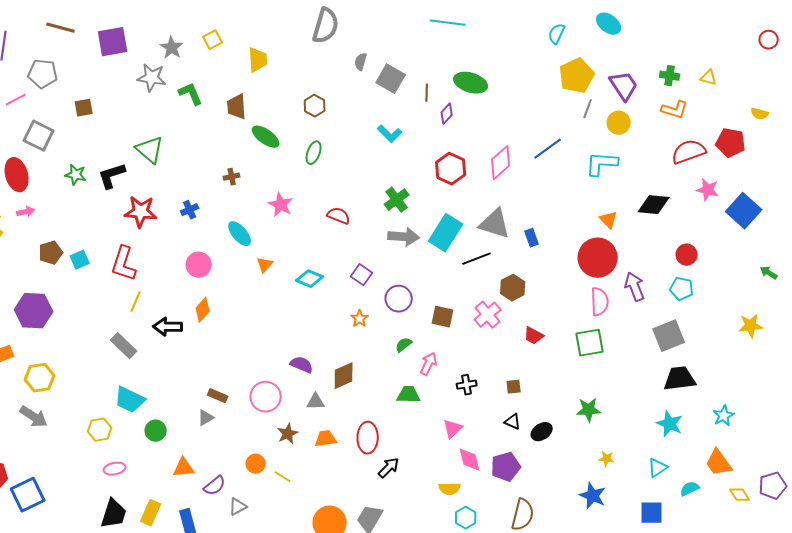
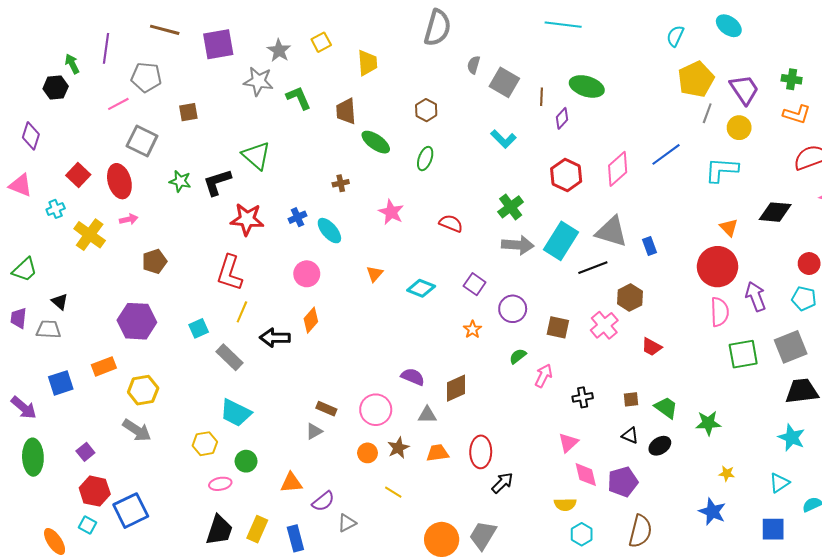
cyan ellipse: (240, 234) -> (329, 231), moved
cyan square: (80, 260) -> (199, 328), moved
green square: (590, 343) -> (743, 354), moved
green trapezoid: (409, 395) -> (666, 408), moved, turned 35
green circle: (156, 431) -> (246, 461), moved
orange circle: (256, 464) -> (367, 453), moved

